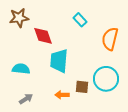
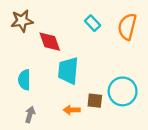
orange semicircle: (110, 39) -> (127, 27), moved
cyan semicircle: (21, 69) -> (24, 80), turned -96
gray arrow: (26, 99) -> (30, 115), turned -40

